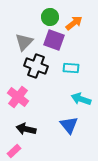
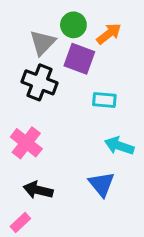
gray triangle: (24, 42) -> (42, 43), moved
black cross: (36, 66) -> (40, 82), moved

